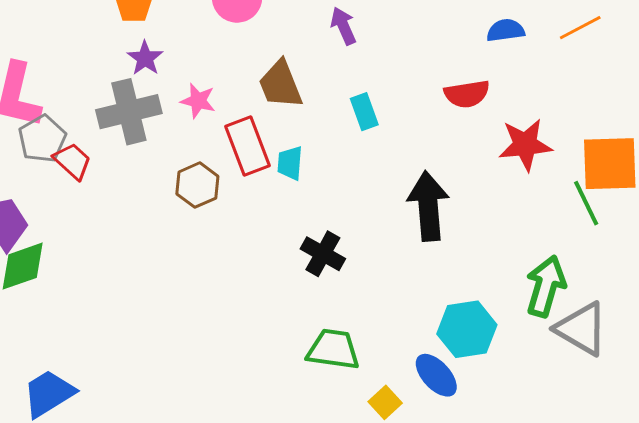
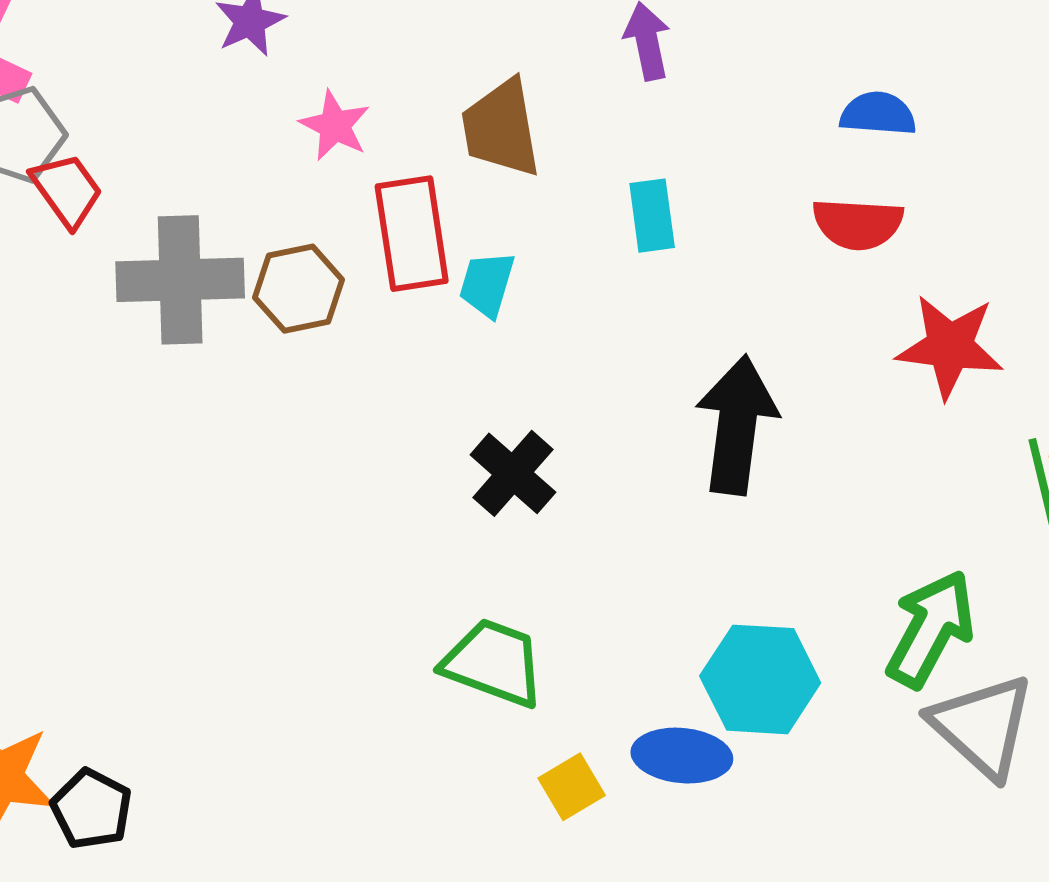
blue semicircle: (506, 30) -> (878, 114), moved
gray cross: (129, 112) -> (180, 280), moved
blue ellipse: (436, 375) -> (682, 756), turned -54

